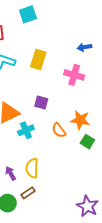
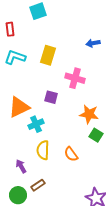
pink cross: (74, 75) -> (75, 78), moved
orange semicircle: (59, 130) -> (71, 154), moved
yellow semicircle: (32, 168) -> (43, 150), moved

